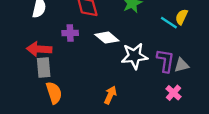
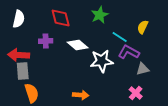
cyan line: (169, 23) -> (120, 37), moved
purple L-shape: (165, 61) -> (129, 52), moved, turned -70
orange arrow: (110, 95) -> (81, 95), turned 70

